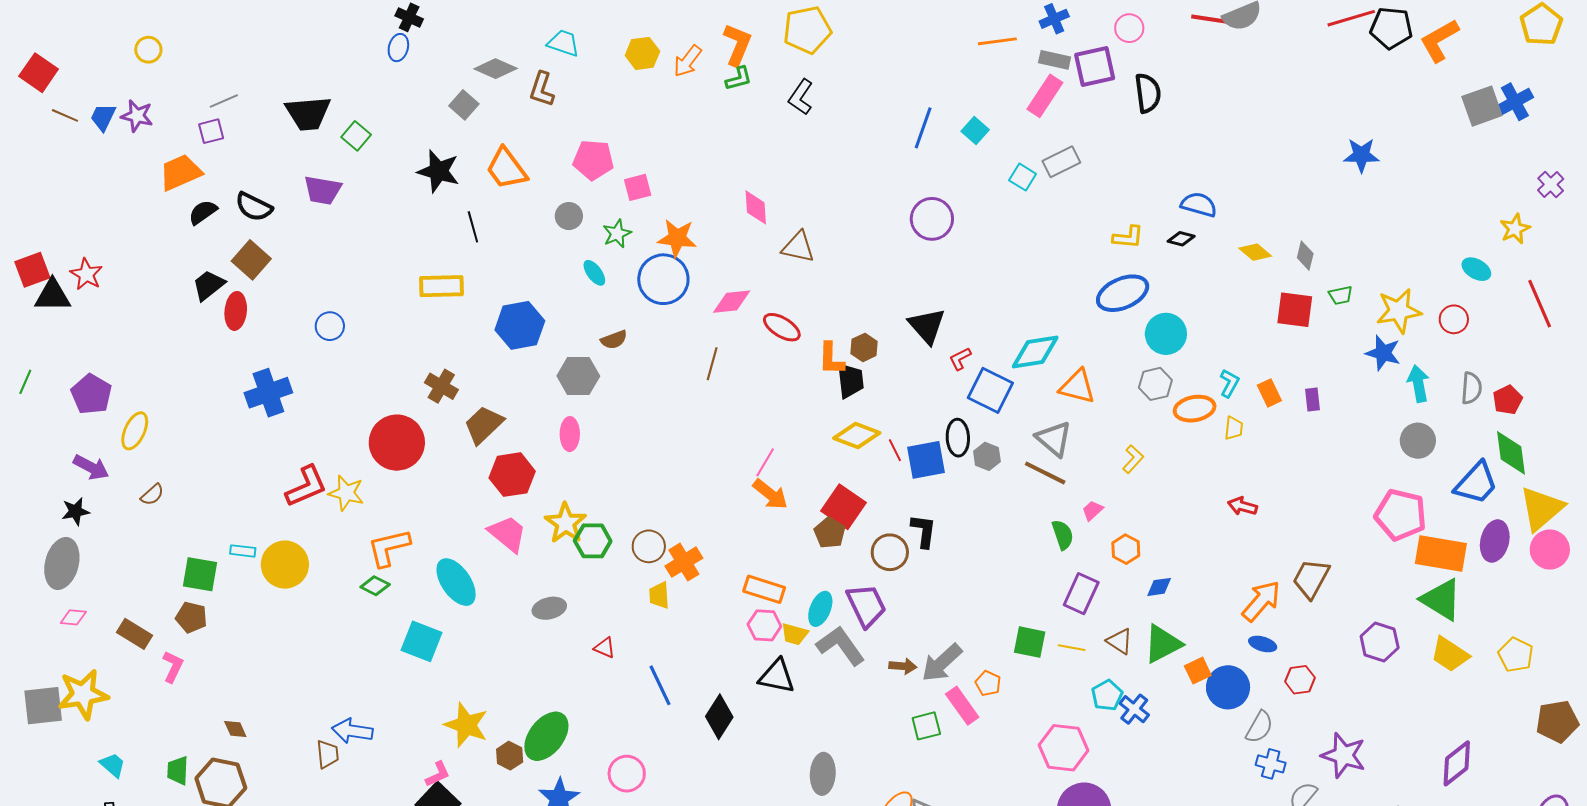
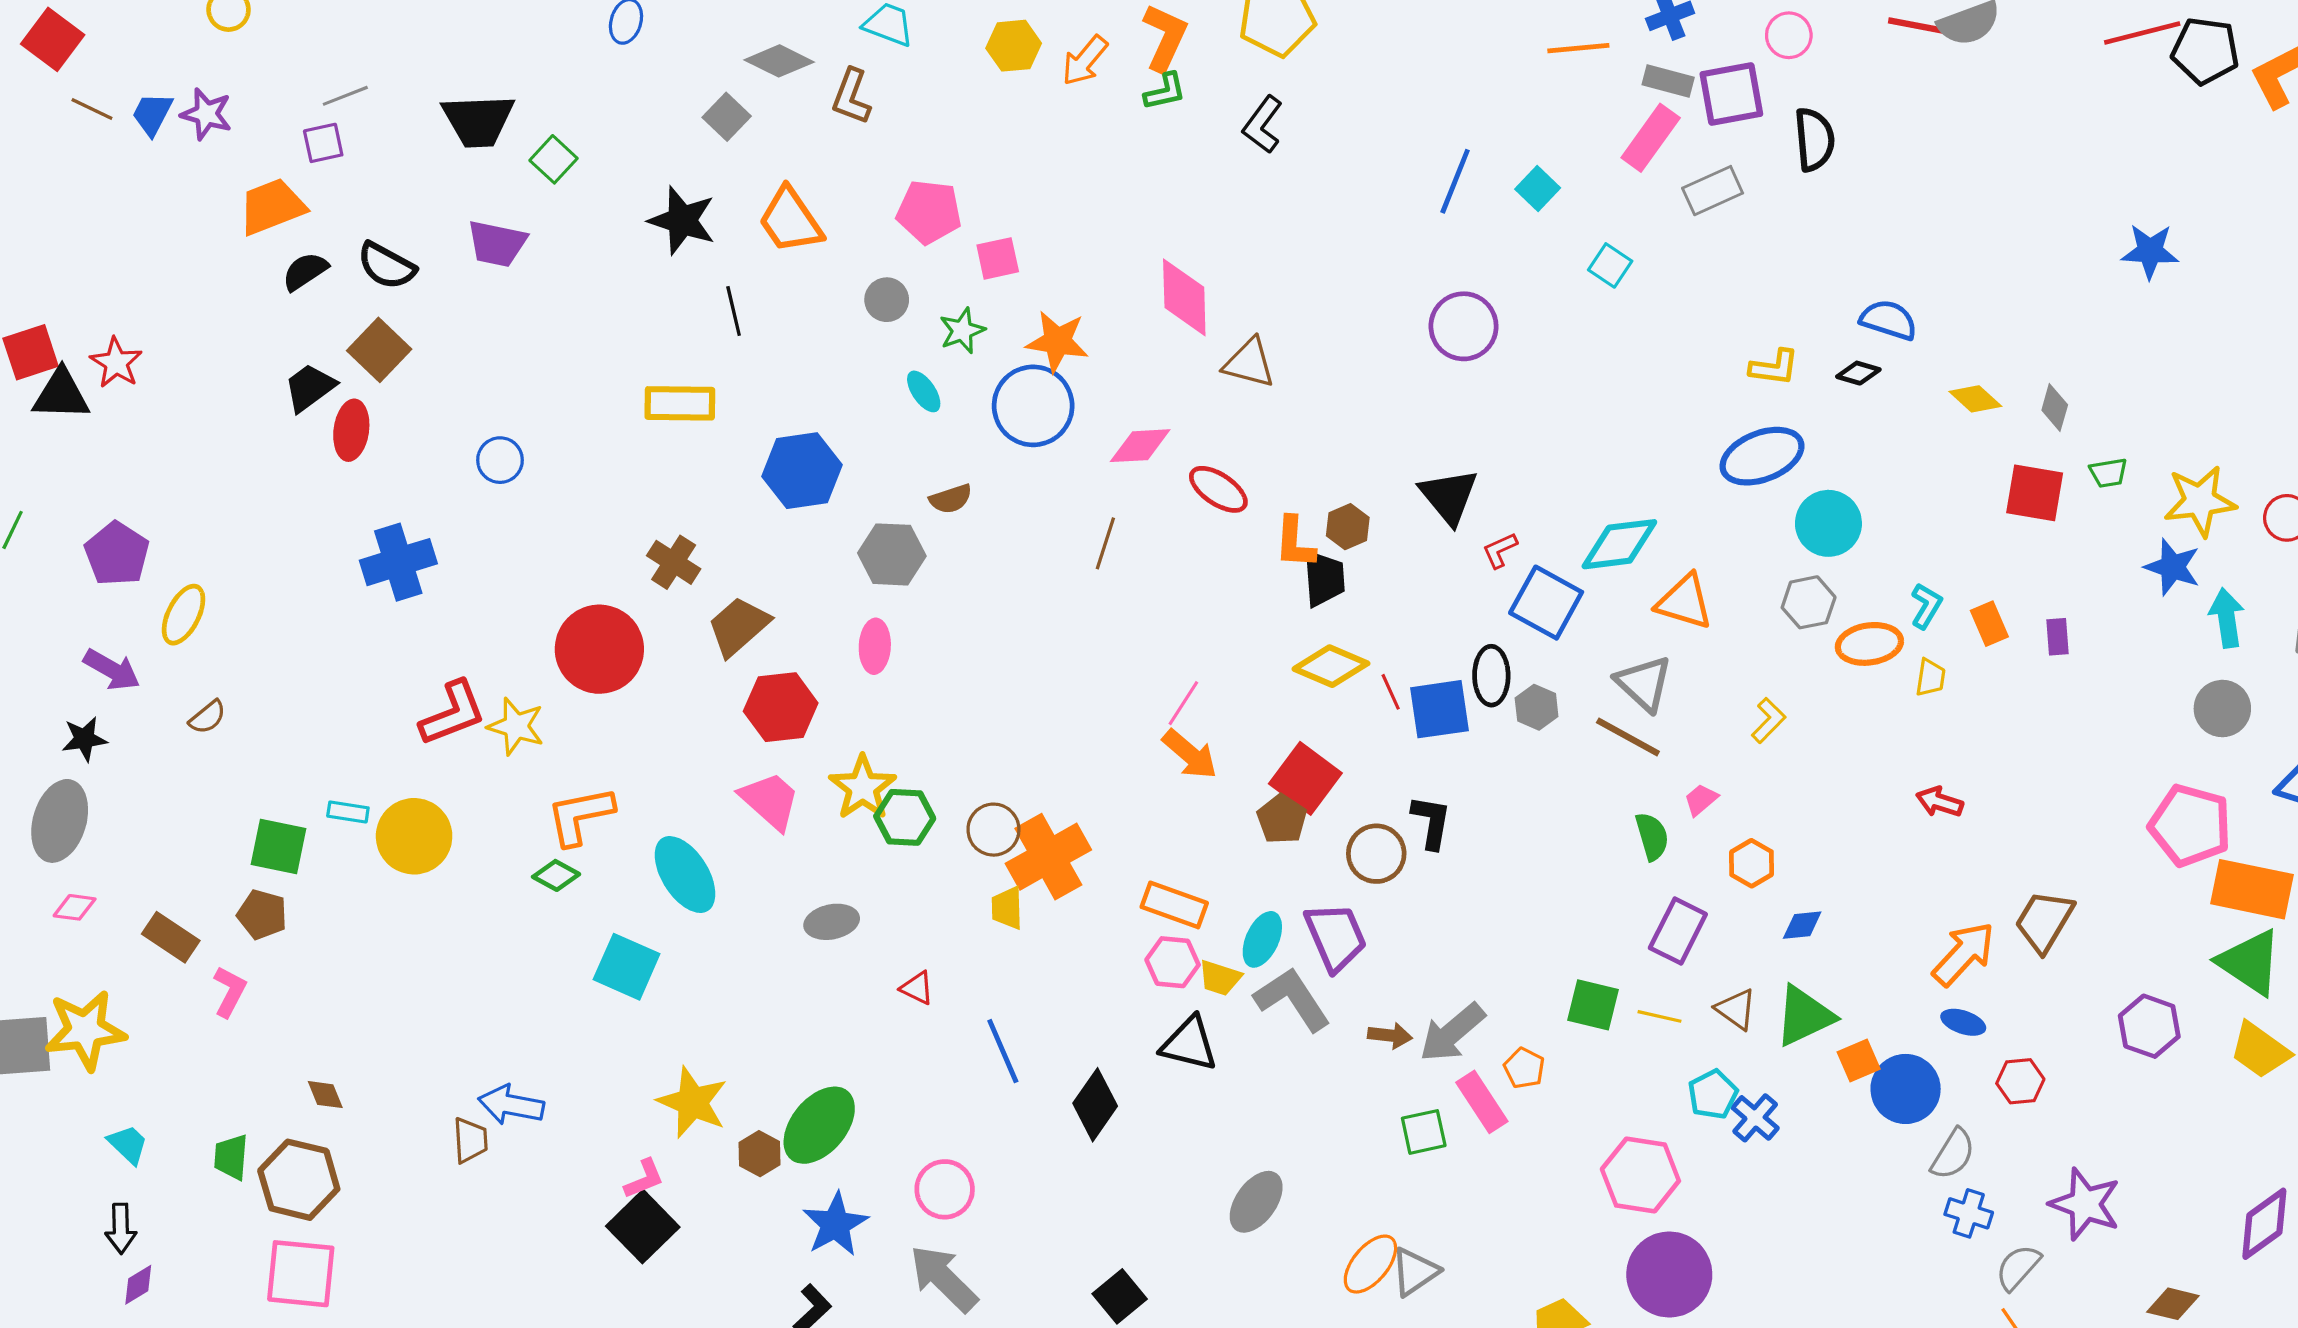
gray rectangle: (1061, 162) -> (1713, 191), moved
pink diamond: (756, 207) -> (1184, 297), size x1.4
orange cross: (684, 562) -> (1048, 857), size x1.4
gray ellipse: (823, 774) -> (1256, 1202), turned 30

